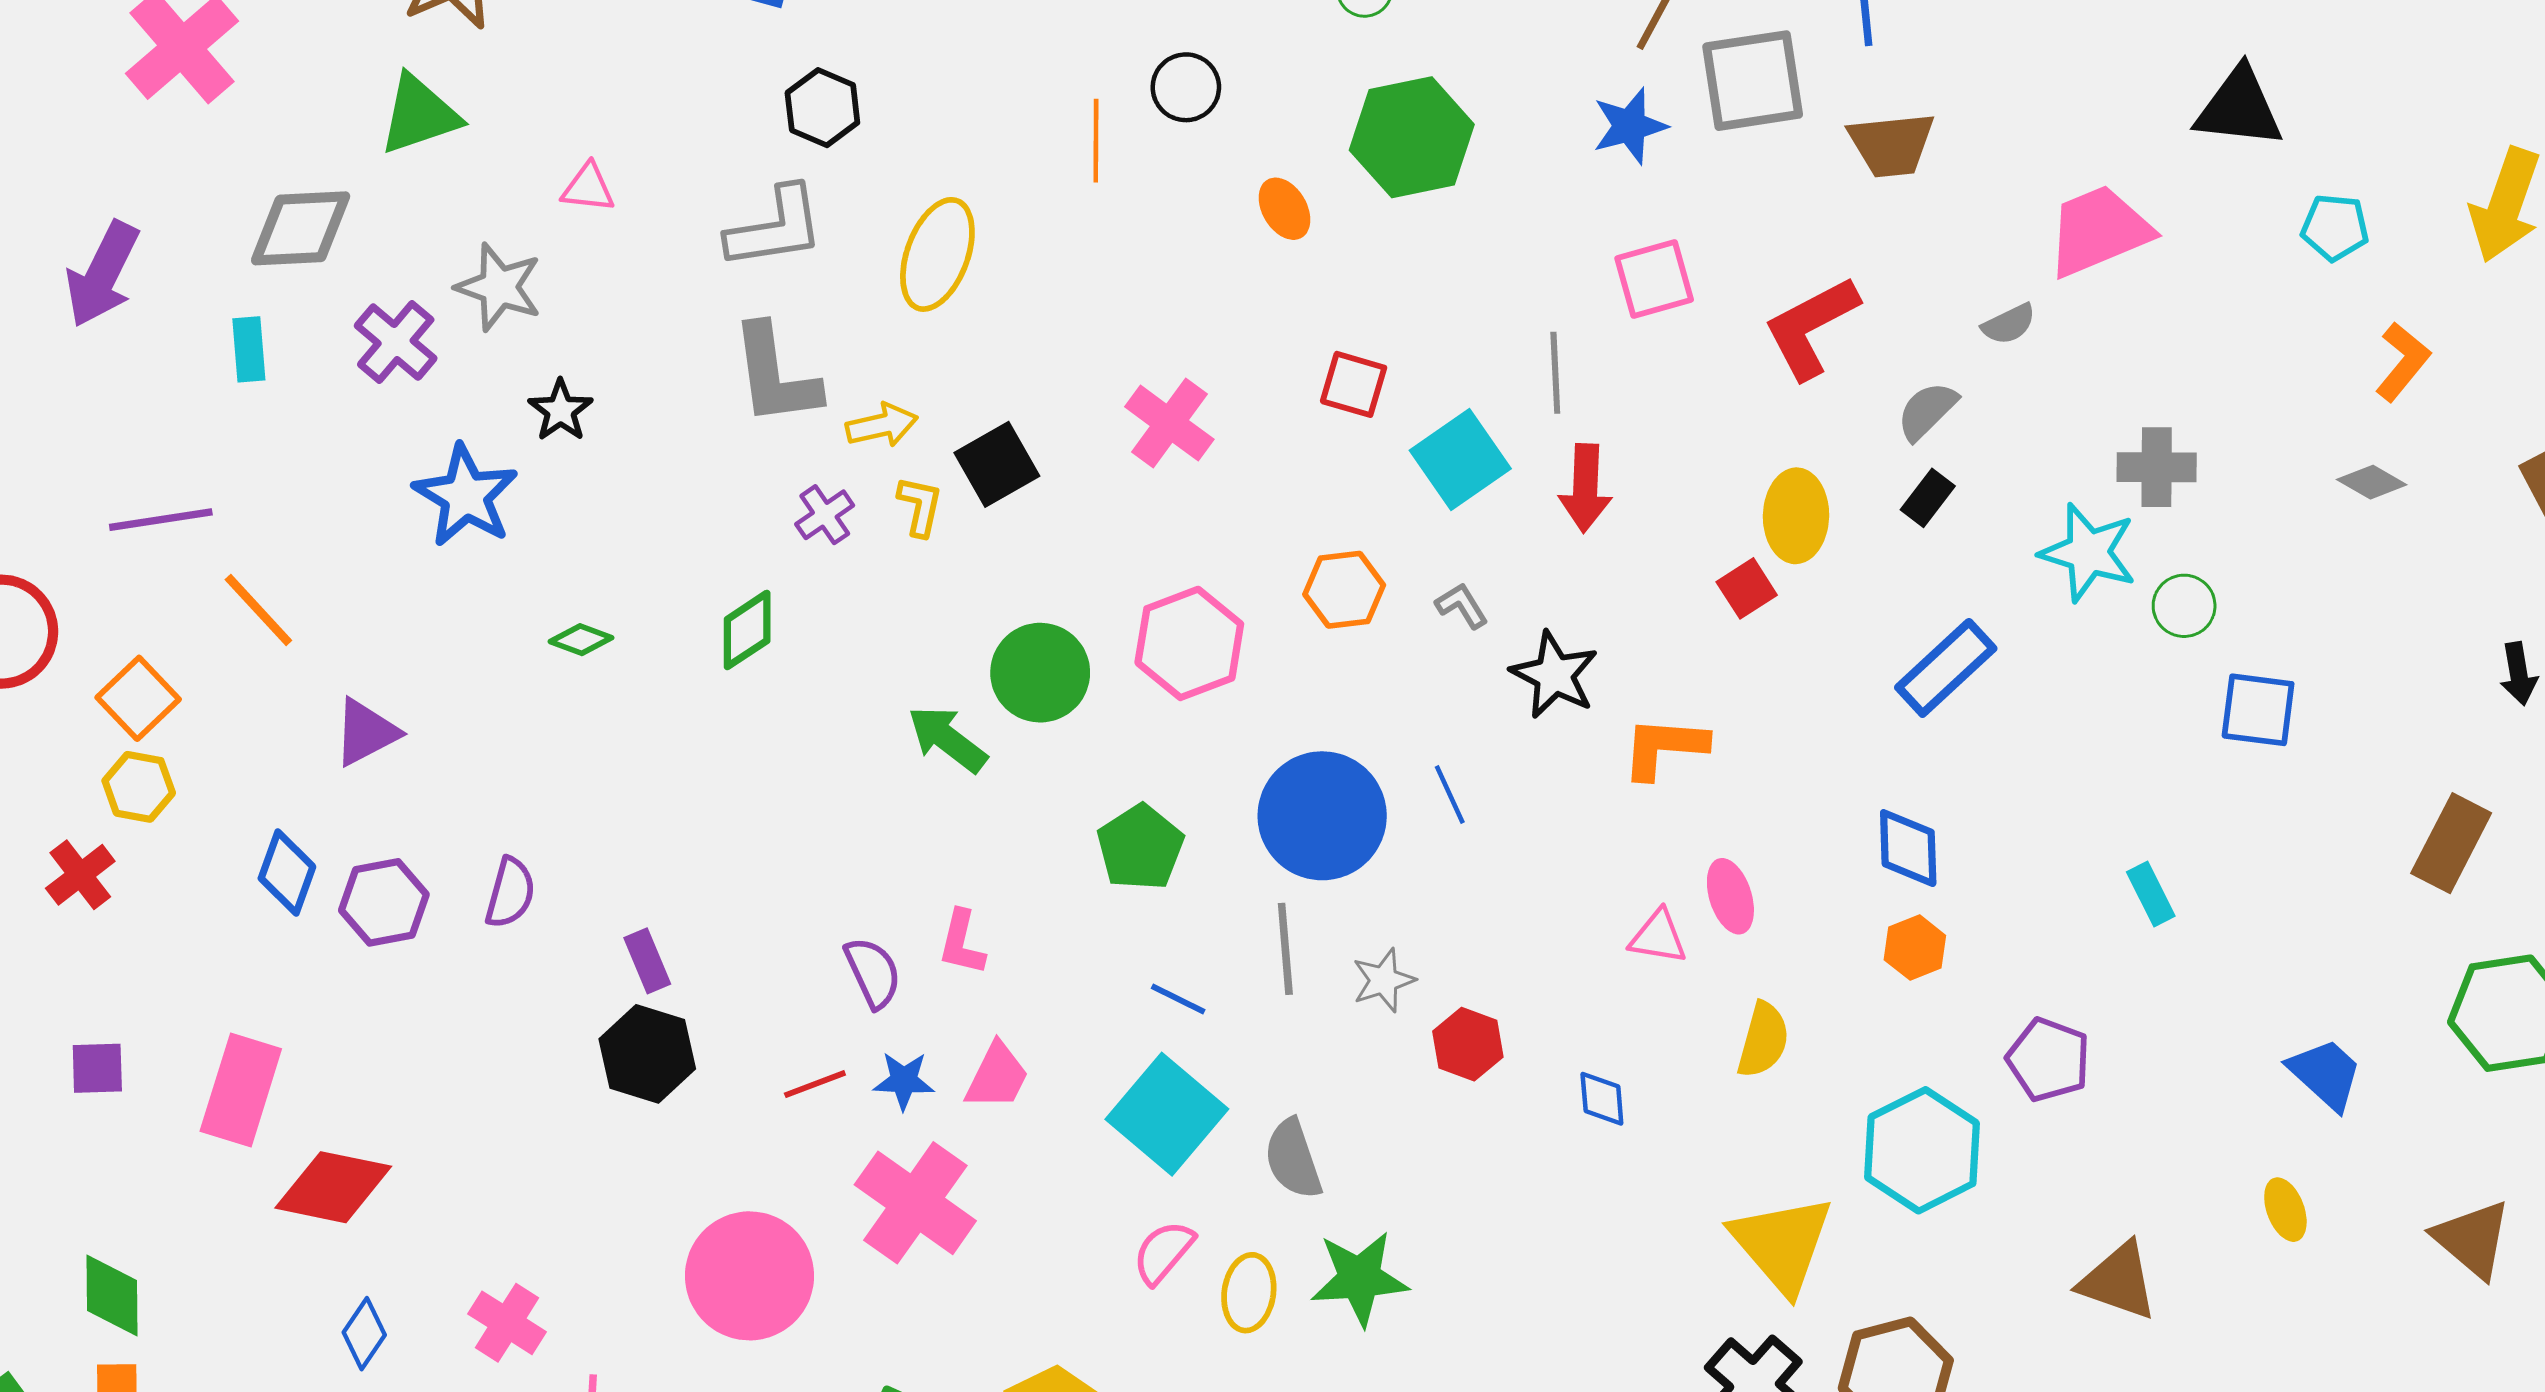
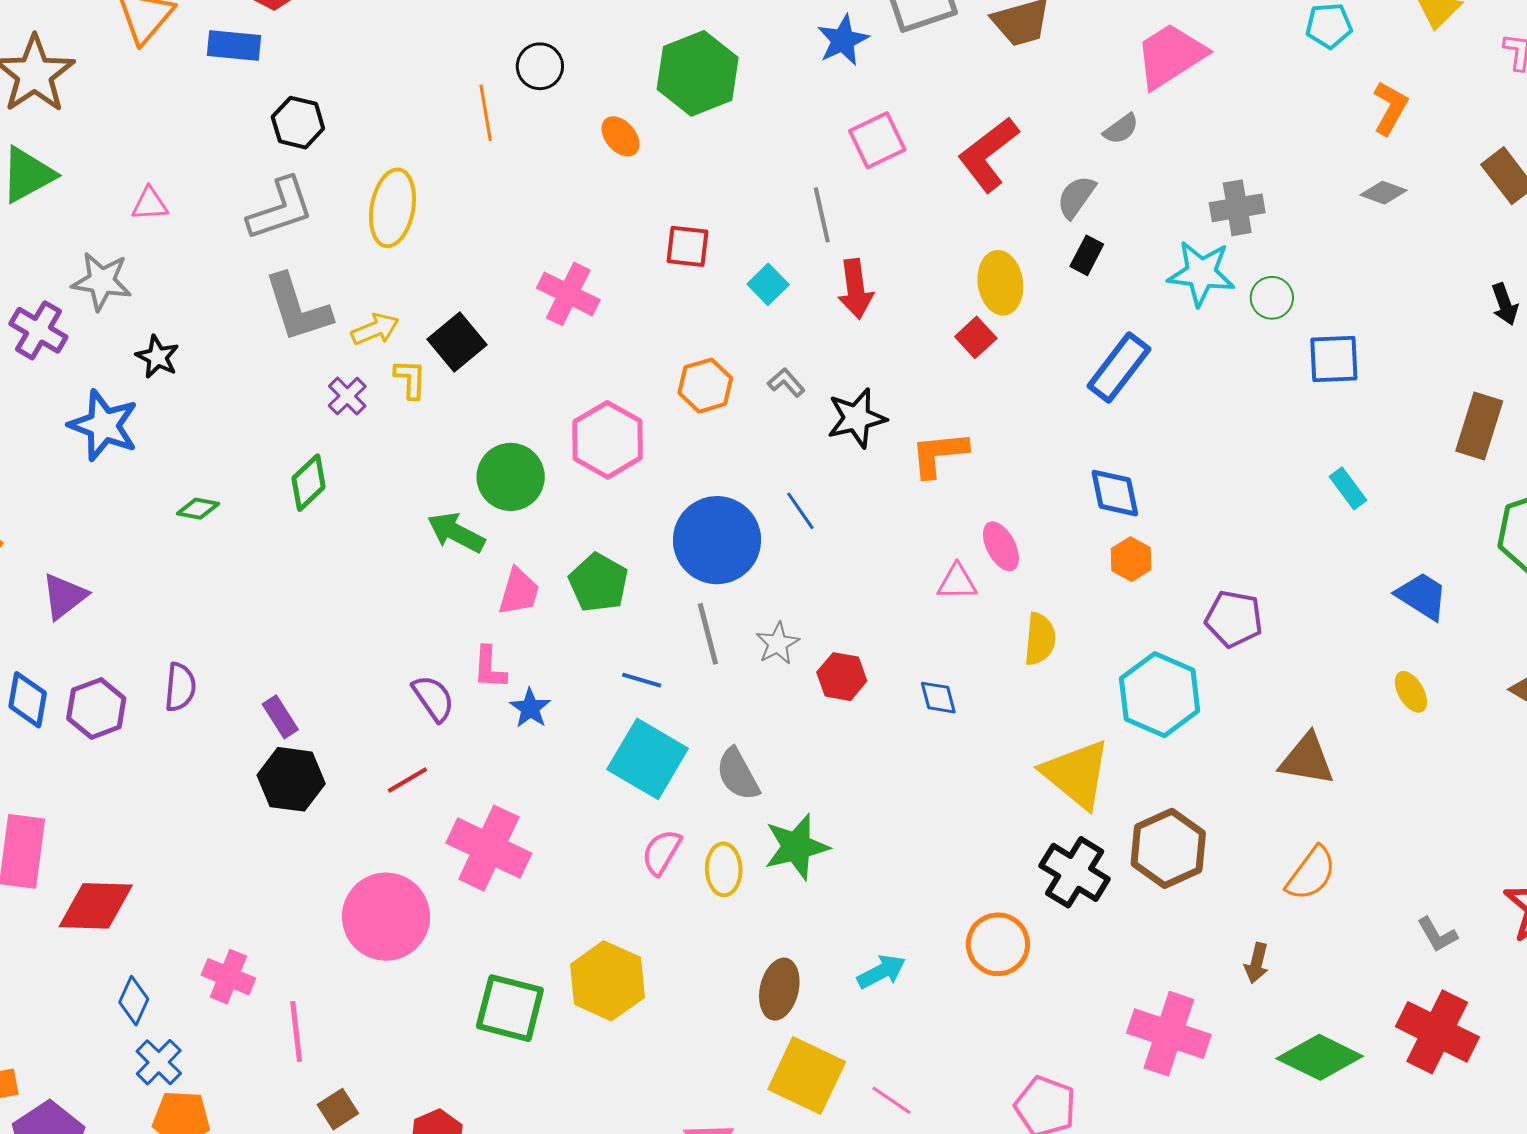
cyan square: (1460, 460) -> (768, 284), size x0.6
black star: (1554, 675) -> (857, 418), turned -30
cyan rectangle: (2151, 894) -> (1348, 488), moved
pink trapezoid: (997, 1076) -> (519, 592), moved
blue star: (904, 1081) -> (530, 708), moved, turned -30

